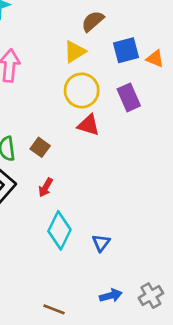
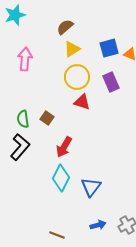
brown semicircle: (93, 21) -> (65, 27), moved
red arrow: (46, 187) -> (64, 147), moved, size x1.5
blue triangle: (101, 243) -> (91, 187), size x1.5

